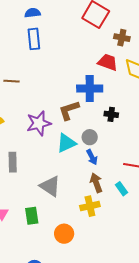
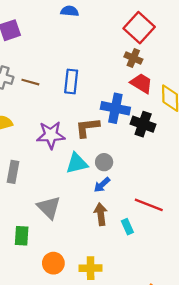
brown cross: (122, 38) -> (133, 58), moved
blue rectangle: (34, 39) -> (71, 81), moved
black cross: (111, 114) -> (143, 124), moved, size x1.5
blue arrow: (92, 157) -> (102, 185), turned 63
yellow cross: (90, 206) -> (91, 268), moved

